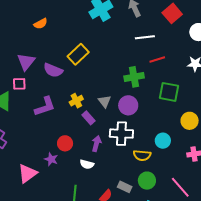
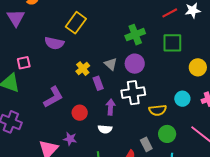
red line: (157, 60) -> (170, 13), moved
purple triangle: (26, 62) -> (16, 18), moved
purple L-shape: (45, 106) -> (53, 97), moved
purple rectangle: (89, 118) -> (98, 83), turned 32
cyan circle: (163, 141) -> (182, 99), moved
purple star: (51, 159) -> (70, 139), moved
gray rectangle: (125, 187) -> (146, 144), turned 48

